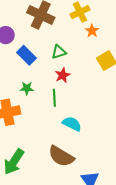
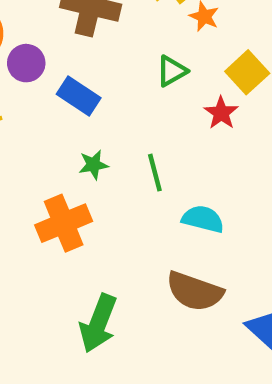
green triangle: (59, 52) -> (172, 71), moved
red star: (63, 75) -> (221, 113), moved

